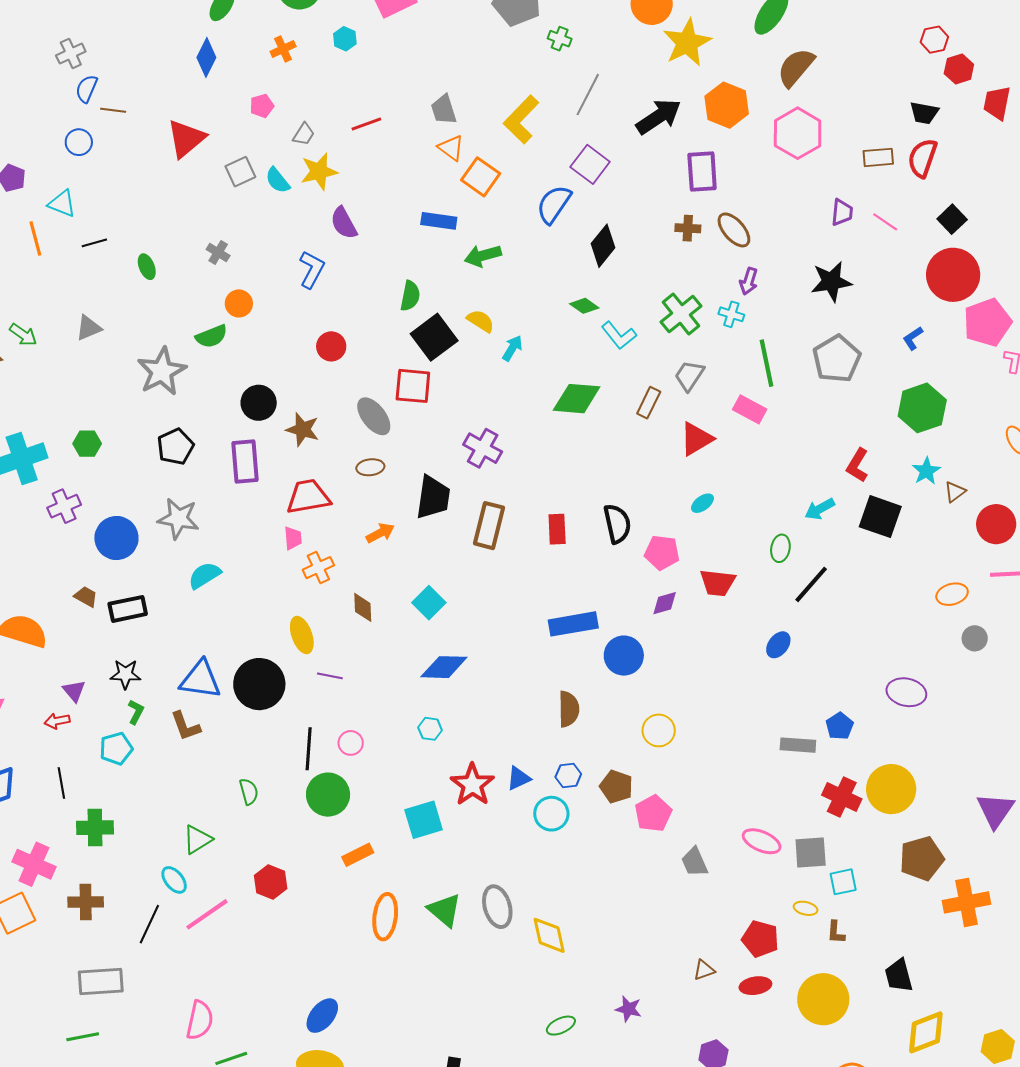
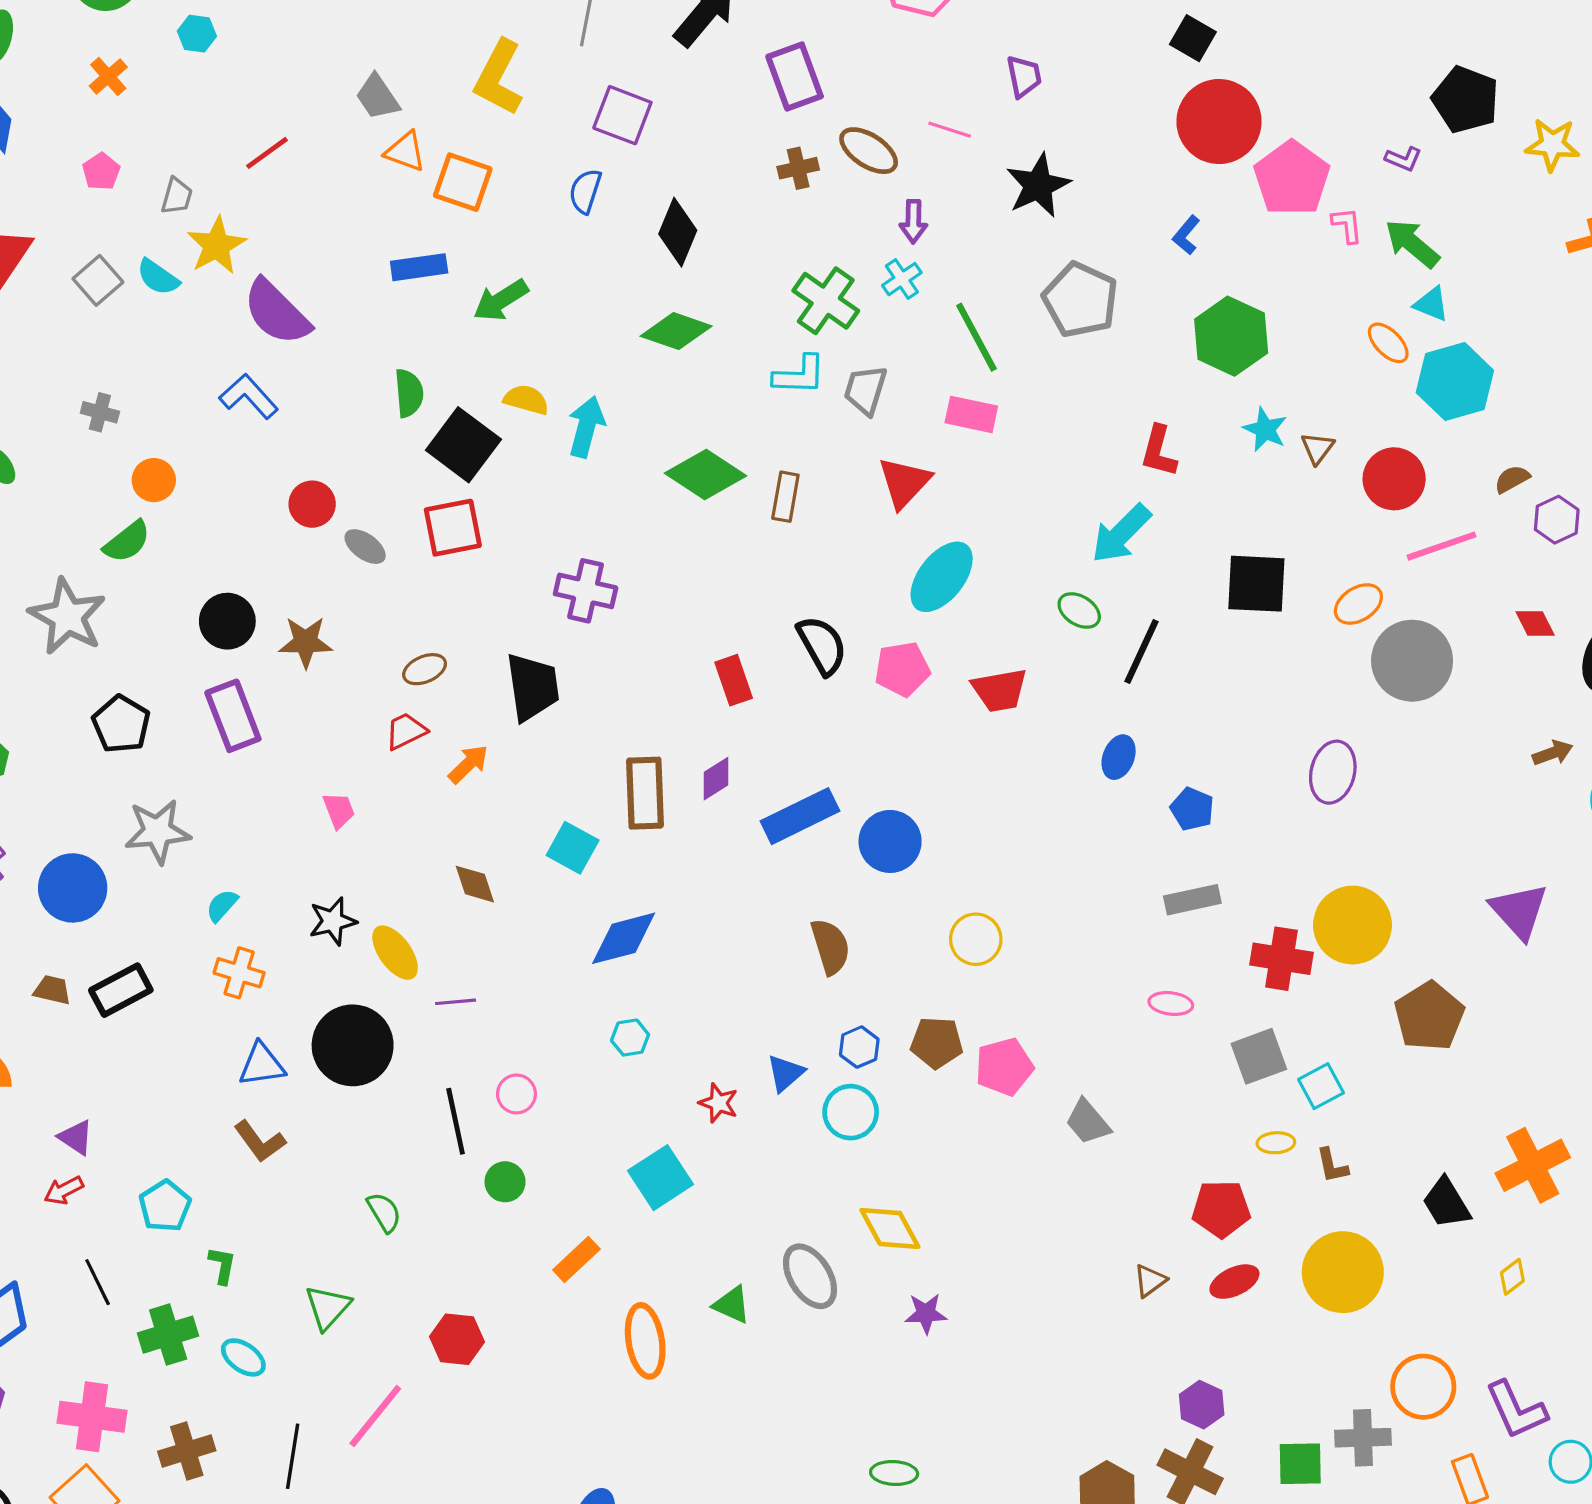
blue semicircle: (554, 204) -> (585, 191), size x0.7
pink line: (885, 222) -> (950, 130), moved
purple semicircle: (344, 223) -> (277, 312), size x1.4
blue L-shape: (312, 269) -> (249, 396), turned -54
green diamond: (584, 306) -> (676, 331), size x1.5
cyan cross: (731, 314) -> (902, 279), turned -35
cyan L-shape: (619, 335) -> (799, 375), moved, turned -33
cyan arrow: (512, 348) -> (586, 427), size x1.4
green diamond: (577, 399) -> (705, 474), turned 45
brown rectangle: (649, 403) -> (785, 497), moved
gray ellipse: (374, 416) -> (365, 547), moved, size x0.7
red trapezoid: (308, 497) -> (406, 731), moved, size x0.6
cyan ellipse: (702, 503) -> (942, 577), size x2.0
cyan arrow: (820, 509) -> (1121, 534), size x1.4
black square: (880, 517) -> (1256, 584), moved
brown rectangle: (489, 526) -> (645, 793), moved
green ellipse: (780, 548) -> (1079, 611), turned -52
orange cross: (318, 568) -> (239, 973), moved, turned -32
cyan semicircle: (205, 575) -> (222, 905), size x0.7
purple diamond: (665, 603) -> (716, 779), moved
gray circle: (975, 638) -> (1412, 661), size x2.0
black star: (125, 674) -> (333, 921), moved
blue triangle: (200, 680) -> (262, 1065), size x0.7
purple ellipse: (906, 692) -> (1333, 772), turned -72
green L-shape: (136, 712) -> (222, 1265), moved
blue pentagon: (840, 726) -> (1192, 809), moved
red star: (472, 785) -> (719, 1103), size x0.6
green circle: (328, 795) -> (505, 1182), size x0.6
pink pentagon: (653, 813) -> (1004, 1067), turned 30
pink ellipse: (762, 841) -> (1171, 1003), moved, size x0.7
cyan ellipse: (174, 880) -> (243, 1357), moved
orange cross: (967, 902) -> (1533, 1165), moved
green triangle: (444, 910) -> (732, 1305), size x0.7
yellow diamond: (549, 935) -> (890, 1228), moved
purple star: (629, 1009) -> (926, 1313), moved
green ellipse: (561, 1026) -> (894, 1473), moved, turned 44
yellow diamond: (926, 1032) -> (1512, 1277), size x0.5

